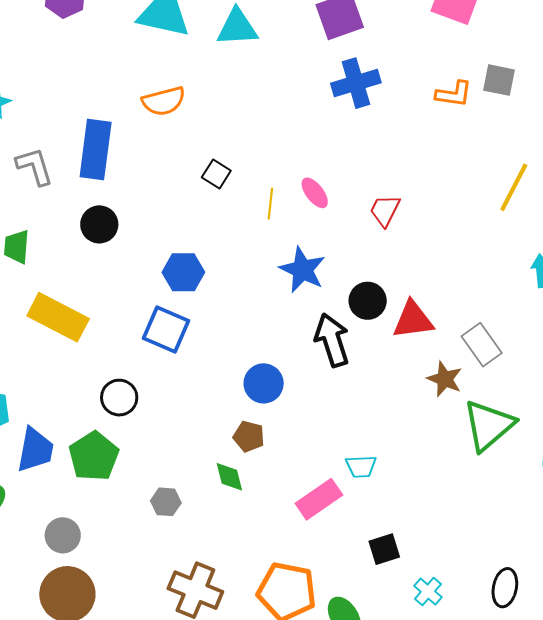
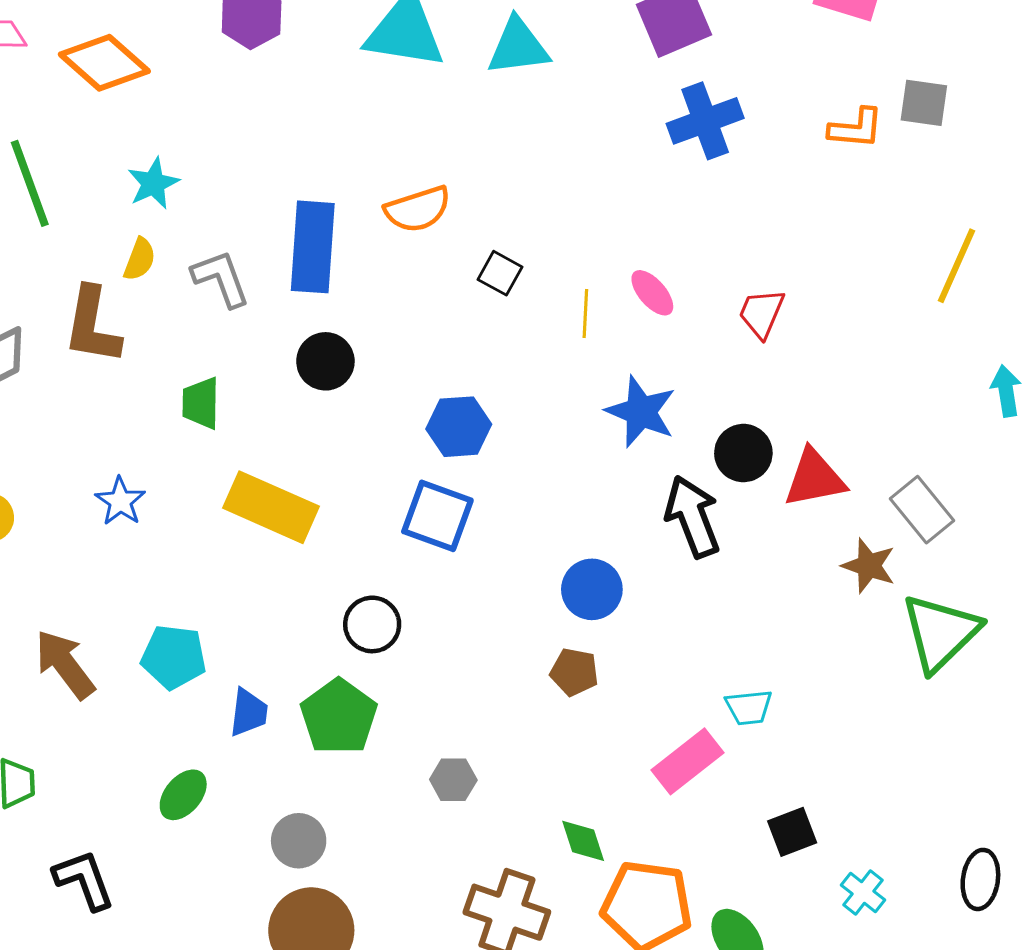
orange semicircle: (164, 101) -> (418, 209), moved
blue trapezoid: (35, 450) -> (249, 712), size x0.7
green diamond: (229, 477) -> (583, 841), moved

